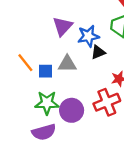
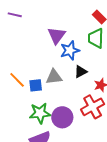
purple triangle: (63, 26) -> (57, 35), moved
black triangle: (98, 52) -> (81, 72), moved

